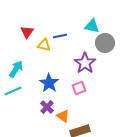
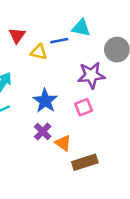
cyan triangle: (92, 26) -> (81, 28), moved
purple star: (85, 63) -> (91, 75), turned 30

